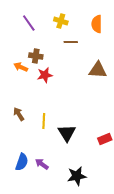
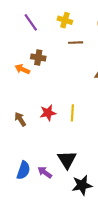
red star: (45, 75) -> (48, 113), moved
yellow line: (44, 121) -> (72, 113), moved
black triangle: (67, 133) -> (67, 160), moved

